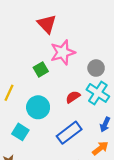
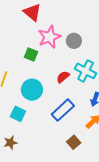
gray circle: (96, 68) -> (74, 41), moved
green square: (41, 69) -> (31, 55), turned -32

